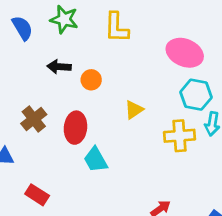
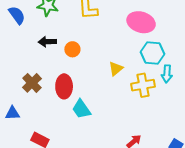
yellow triangle: (134, 110) -> (116, 69), moved

